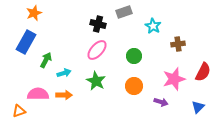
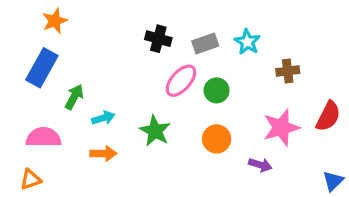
gray rectangle: (124, 12) -> (205, 44), moved
pink ellipse: (97, 50) -> (181, 81), moved
pink semicircle: (38, 94) -> (43, 137), moved
blue triangle: (198, 107) -> (333, 181), moved

